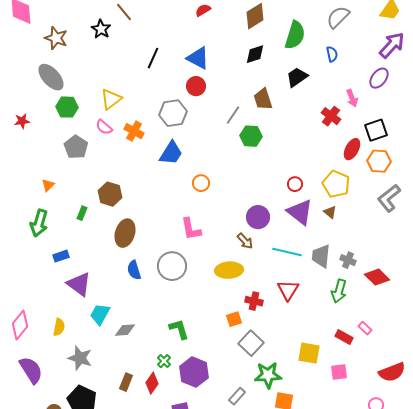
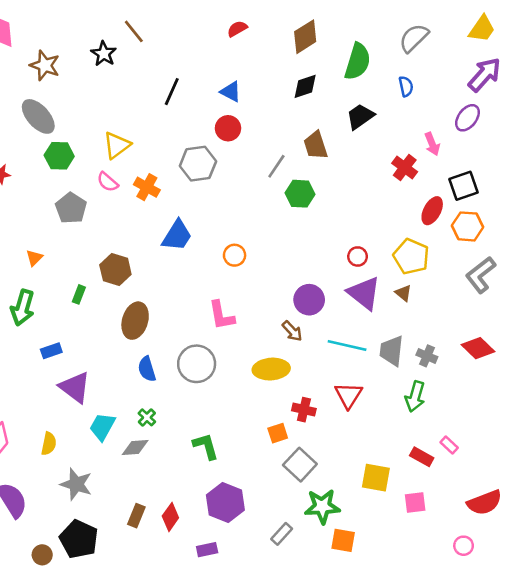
blue triangle: (198, 58) -> (231, 92), size x0.7
blue trapezoid: (171, 153) -> (177, 236), moved
red diamond: (377, 277) -> (478, 348), moved
green cross: (164, 361) -> (147, 417), moved

